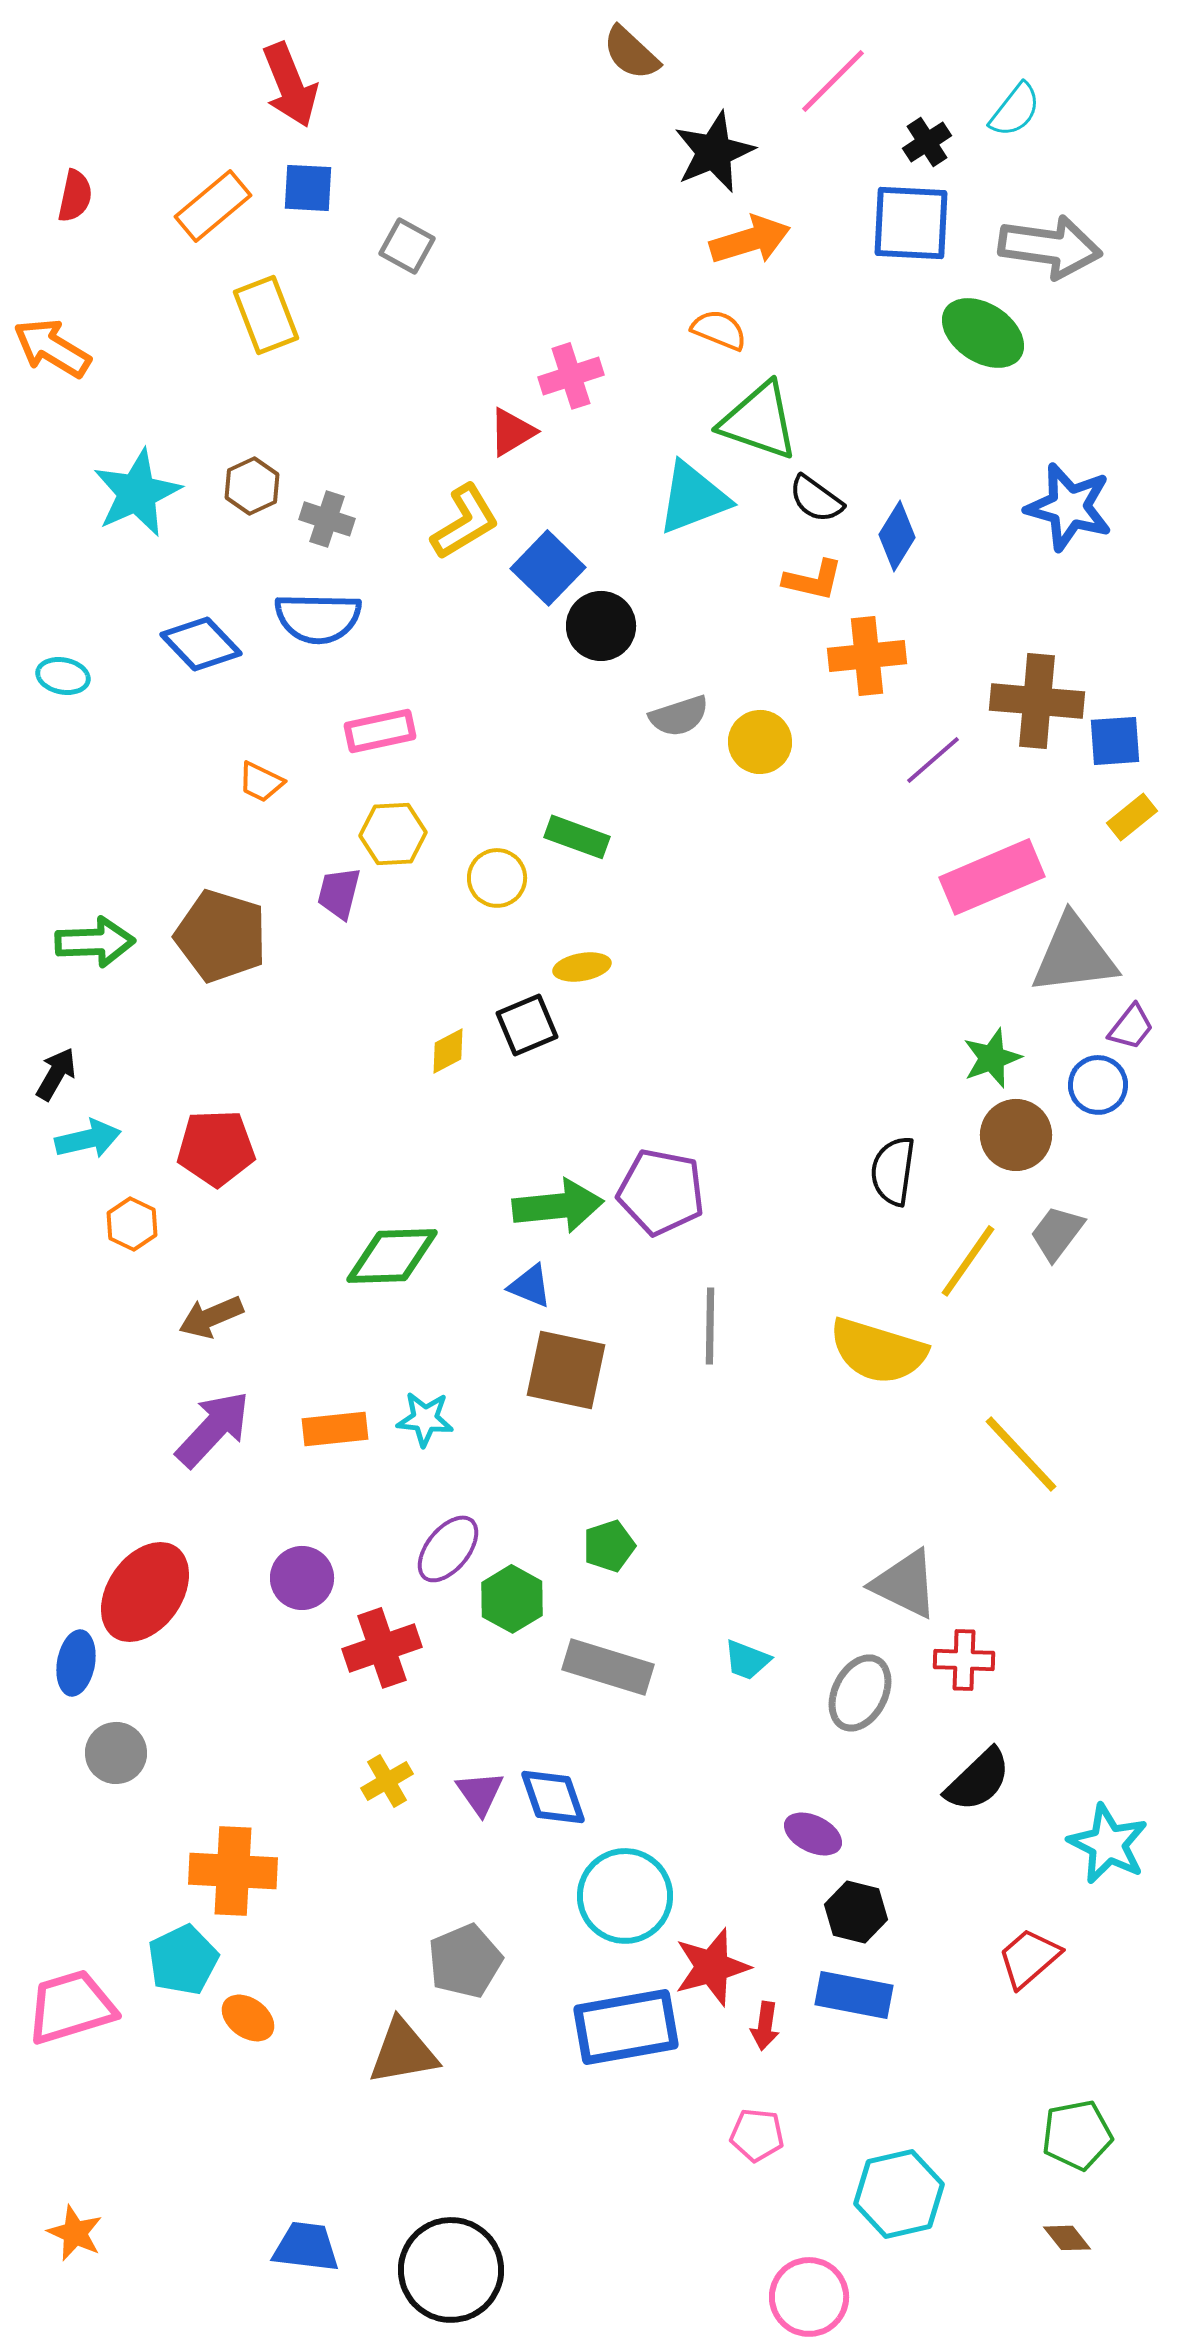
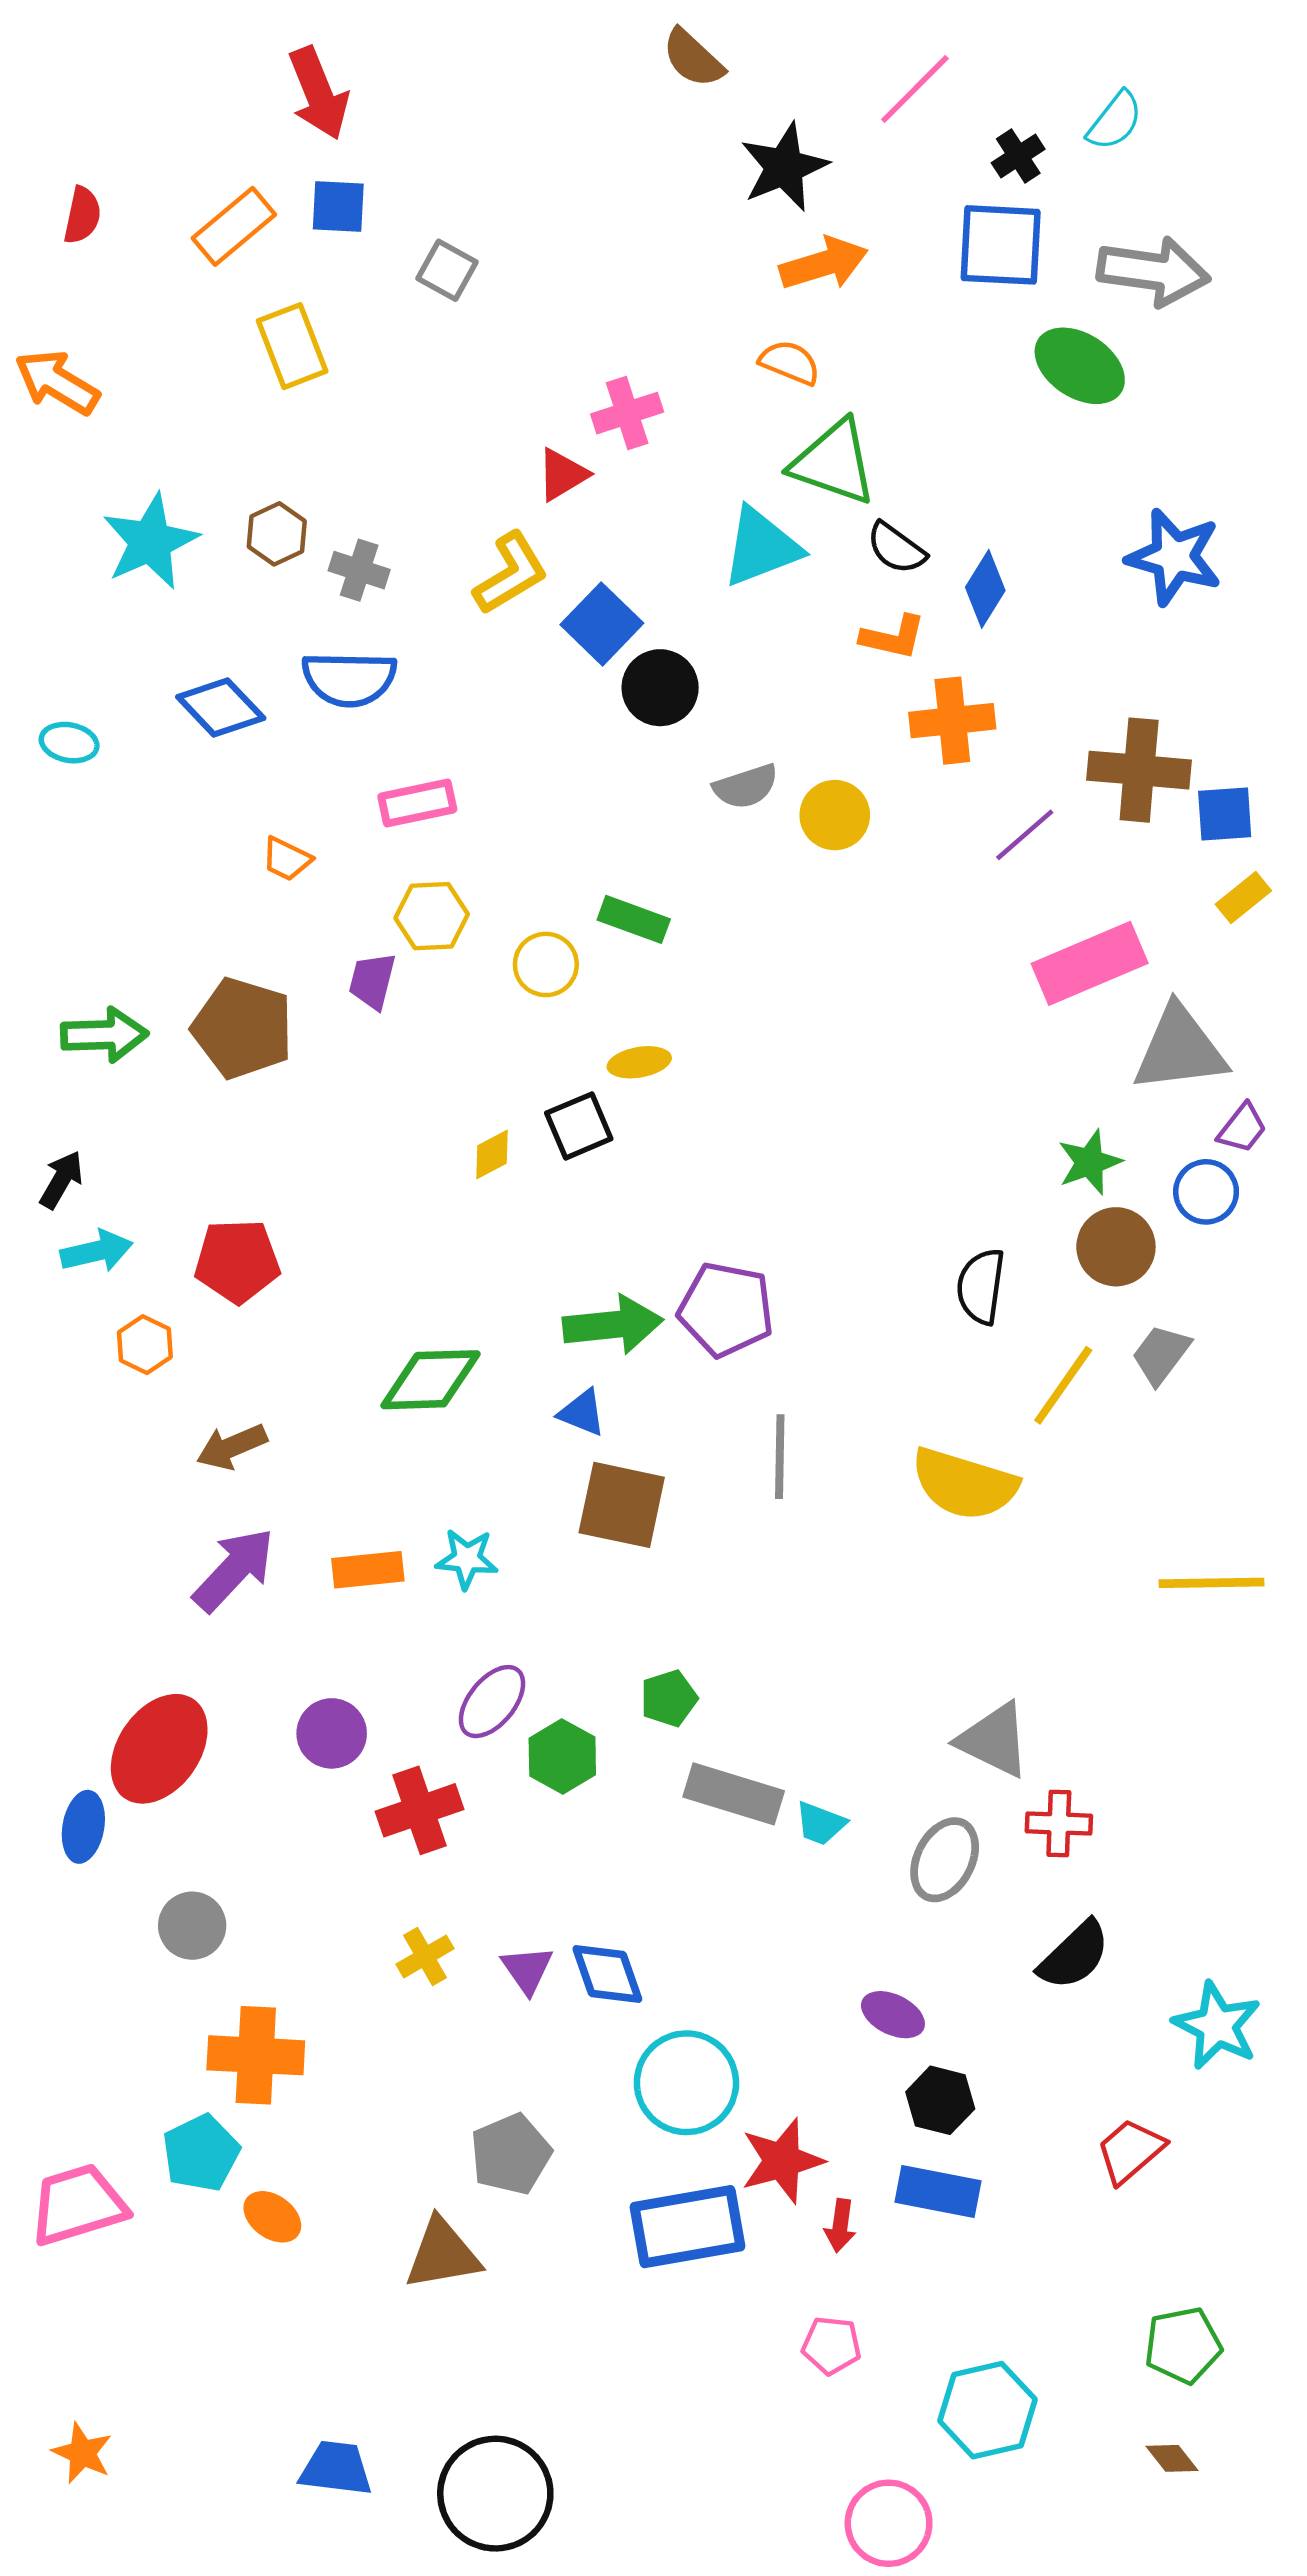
yellow line: (1021, 1454) -> (1212, 1583), moved, turned -48
gray rectangle: (608, 1667) -> (734, 1794), moved
gray circle: (116, 1753) -> (192, 1926), moved

